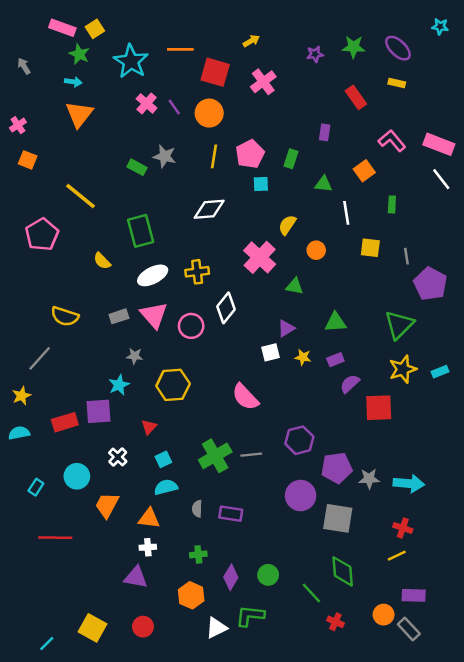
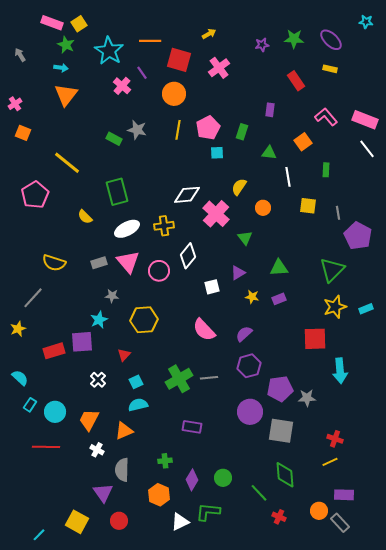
purple line: (174, 107) -> (142, 73), moved
white diamond: (209, 209) -> (187, 195), moved
green triangle: (295, 286) -> (245, 238), turned 42
white square: (270, 352) -> (212, 287), moved
purple semicircle: (350, 384) -> (244, 334), moved
cyan semicircle: (19, 433) -> (20, 378), moved, turned 54
cyan circle: (77, 476) -> (55, 412), moved
cyan arrow: (409, 483) -> (340, 371), moved, turned 80
gray semicircle: (197, 509) -> (122, 470), moved, size x1.6
orange triangle: (149, 518) -> (124, 431), turned -30
white cross: (148, 547) -> (97, 450), moved, turned 32
purple triangle: (136, 577) -> (103, 493), moved, turned 45

